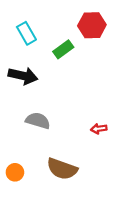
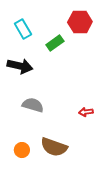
orange circle: (15, 172) -> (22, 150), moved

